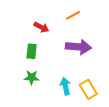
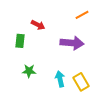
orange line: (73, 15) -> (82, 15), moved
green rectangle: (32, 51) -> (20, 41), moved

